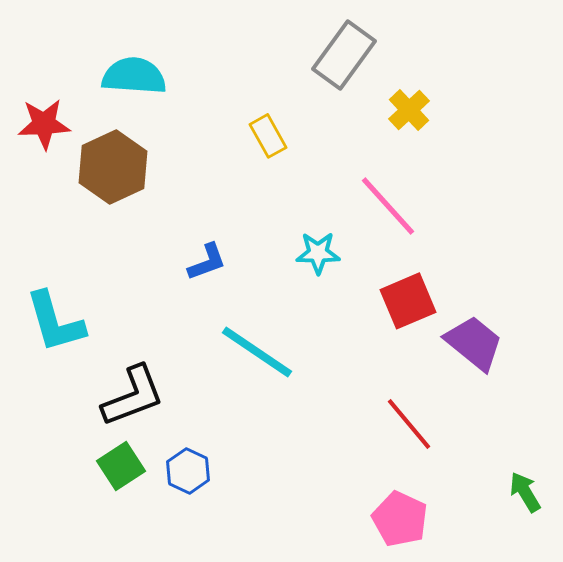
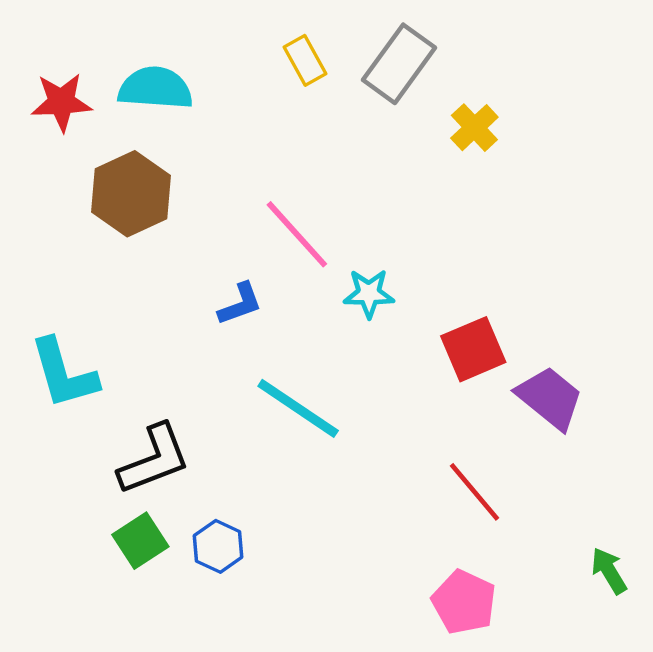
red star: (44, 124) -> (61, 102), moved
yellow rectangle: (268, 136) -> (305, 60), moved
pink line: (388, 206) -> (297, 234), moved

